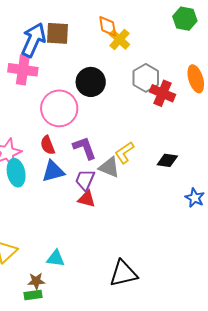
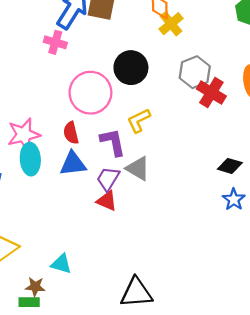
pink cross: (23, 70) -> (55, 42), size x0.7
yellow L-shape: (124, 153) -> (139, 121), moved
black diamond: (167, 160) -> (230, 166), moved
blue star: (195, 198) -> (234, 199), moved

